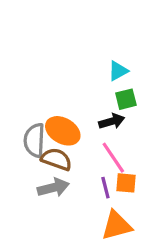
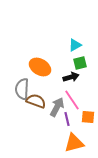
orange ellipse: (63, 131) -> (40, 67), moved
orange square: (126, 183) -> (88, 117), moved
gray arrow: (53, 188) -> (57, 107), moved, turned -48

